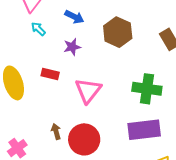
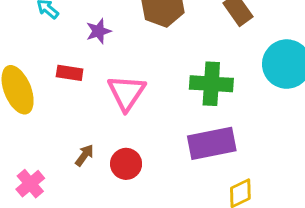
brown arrow: (56, 131) -> (84, 155), turned 56
red circle: (84, 139) -> (126, 164), size x0.7

